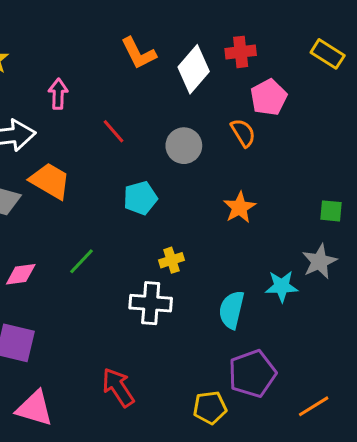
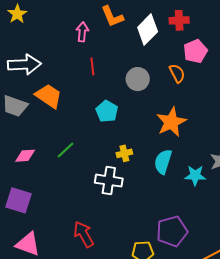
pink arrow: (58, 94) -> (82, 32), moved
red line: (114, 131) -> (92, 66), turned 30
cyan pentagon: (140, 198) -> (107, 111), turned -30
orange star: (239, 207) -> (171, 122), size x1.4
cyan semicircle: (232, 310) -> (163, 162), moved

